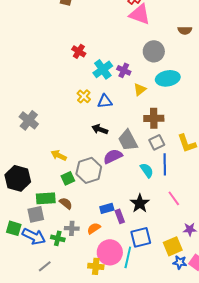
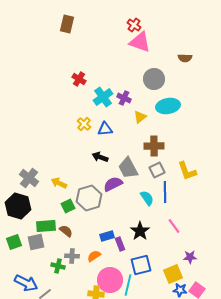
gray cross: (29, 120) -> (29, 178), moved
green square: (14, 228) -> (14, 242), moved, turned -35
blue arrow: (34, 236) -> (26, 283), moved

